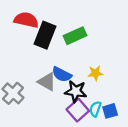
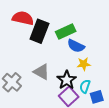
blue semicircle: (62, 74) -> (76, 46), moved
black star: (76, 91) -> (67, 80), turned 30
cyan semicircle: (95, 109) -> (85, 86), moved

